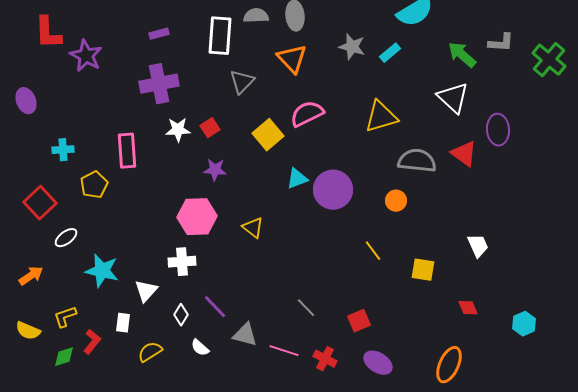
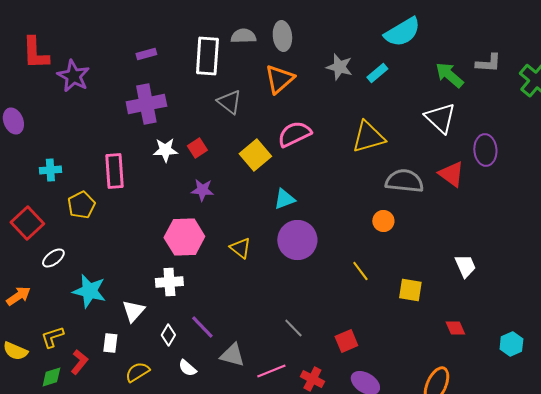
orange triangle: (292, 59) -> (279, 79), turned 32
gray triangle: (242, 82) -> (229, 102), turned -36
purple circle: (333, 190) -> (297, 240), moved
pink line: (284, 351) -> (271, 371), turned -40

